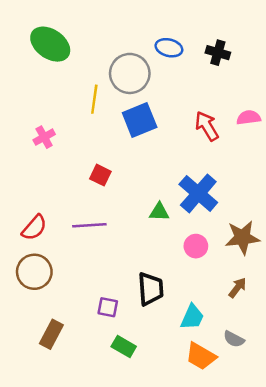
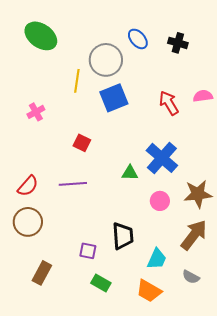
blue ellipse: (169, 48) -> (138, 39), turned 35
brown arrow: (237, 288) -> (194, 235), size x1.8
orange trapezoid: (201, 356) -> (149, 291), moved

